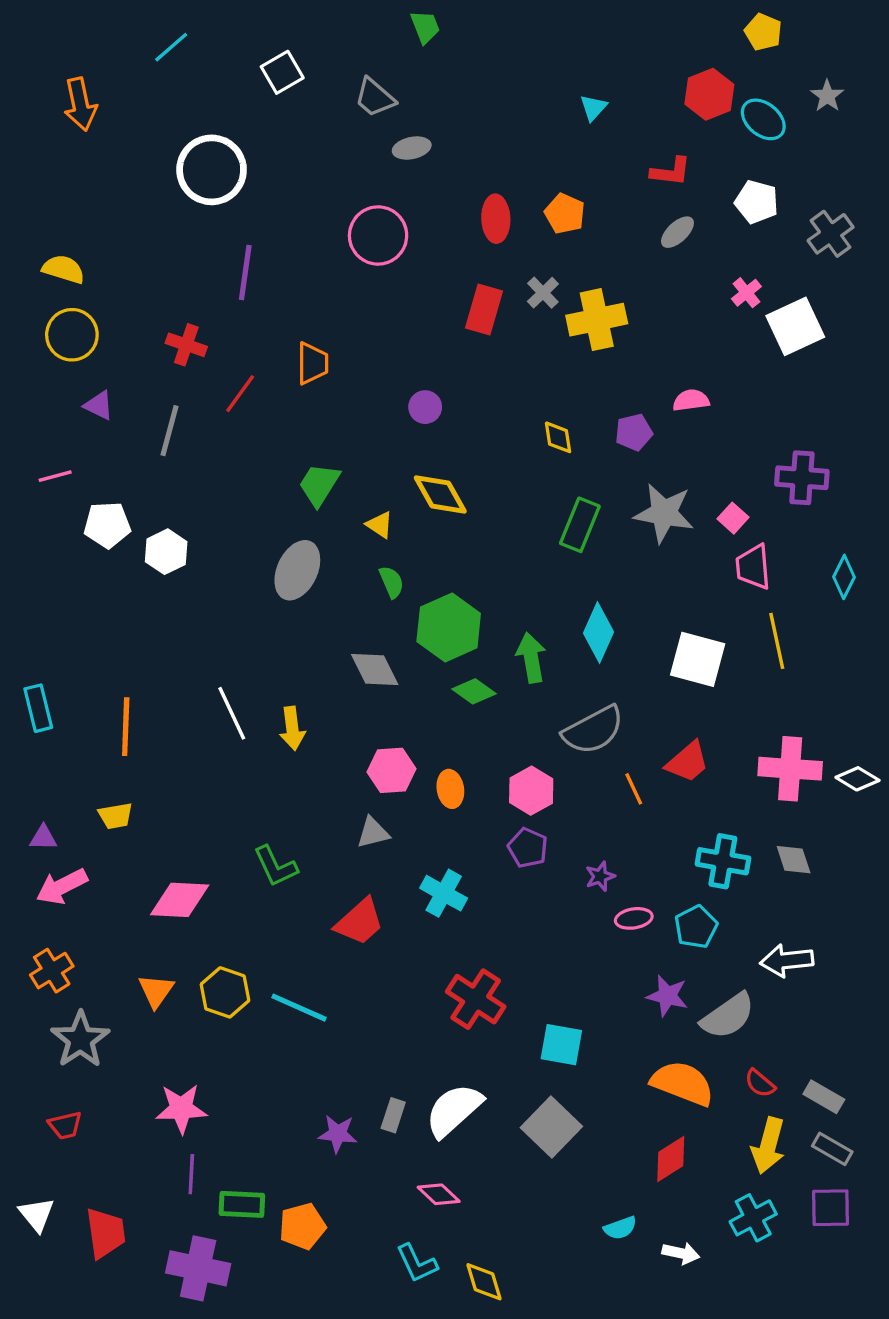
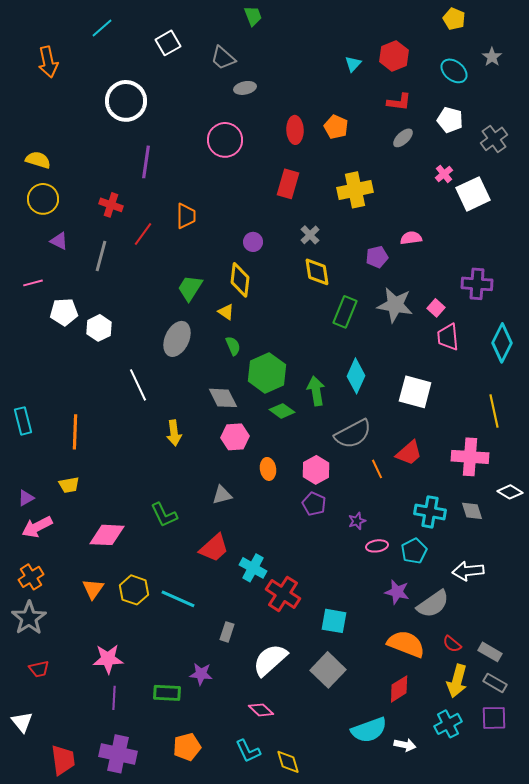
red hexagon: (709, 94) -> (394, 56), moved
gray cross: (543, 293) -> (310, 235), moved
yellow diamond: (558, 437) -> (317, 272), moved, size x1.4
yellow diamond: (440, 495) -> (240, 280), moved, turned 36
cyan diamond: (844, 577) -> (502, 343), size x1.5
yellow line: (777, 641) -> (494, 411), moved
white line: (232, 713) -> (138, 385), moved
pink hexagon: (392, 770) -> (235, 437), moved
white diamond: (857, 779) -> (510, 492), moved
purple triangle: (43, 838) -> (26, 498), turned -30
cyan cross: (444, 893) -> (253, 568), moved
gray star: (80, 1040) -> (29, 618), moved
gray rectangle: (393, 1115) -> (227, 632), moved
green rectangle: (242, 1204) -> (167, 693), moved
orange pentagon: (302, 1226) -> (187, 747), moved
cyan semicircle: (620, 1228) -> (369, 730), size x1.8
red trapezoid: (106, 1233) -> (63, 760), moved

